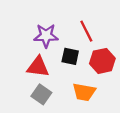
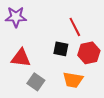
purple star: (46, 36) -> (16, 17), moved
red triangle: (38, 67) -> (21, 58), moved

